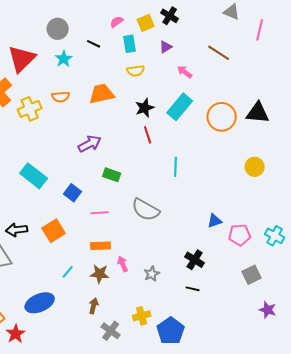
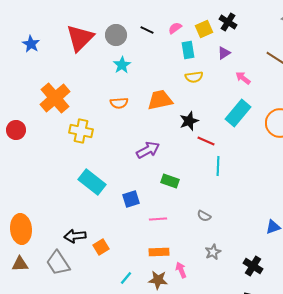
black line: (94, 44) -> (147, 30), moved
red triangle: (22, 59) -> (80, 38), moved
black star: (145, 108) -> (189, 121), moved
yellow cross: (30, 109) -> (81, 131), moved, turned 35
red line: (148, 135) -> (206, 141), turned -48
cyan line: (176, 167) -> (218, 166), moved
blue square: (73, 193) -> (131, 199), turned 36
gray semicircle: (146, 210) -> (204, 216), size x0.5
orange square: (54, 231) -> (101, 247), moved, size x0.7
gray star: (152, 274) -> (213, 252), moved

